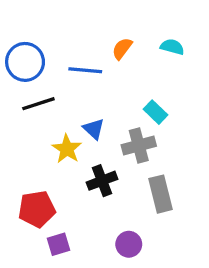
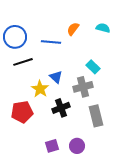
red pentagon: (37, 209) -> (22, 112), moved
purple square: (58, 244) -> (52, 146), moved

